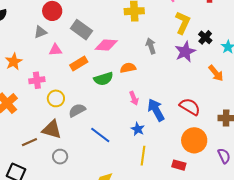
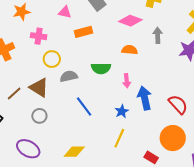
pink diamond: (106, 45) -> (130, 21), moved
green semicircle: (103, 79) -> (101, 68), moved
brown line: (29, 142) -> (14, 93), turned -35

